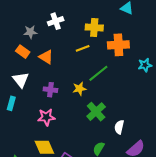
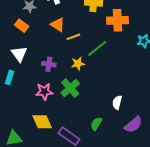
yellow line: (83, 48) -> (73, 37), moved
orange triangle: (46, 57) -> (58, 25), moved
green cross: (96, 112) -> (70, 88), moved

